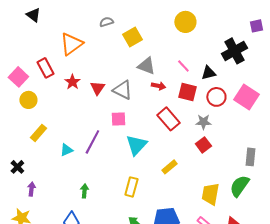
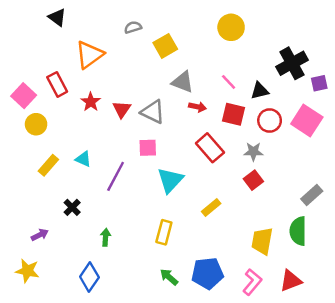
black triangle: (33, 15) -> (57, 17), moved
purple square: (256, 26) -> (319, 83), moved
cyan triangle: (66, 150) -> (83, 159), moved, turned 48
gray rectangle: (250, 157) -> (312, 195), turned 42
black cross: (17, 167) -> (72, 207), moved
green semicircle: (239, 186) -> (298, 231), turned -35
purple arrow: (31, 189) -> (40, 235), turned 56

